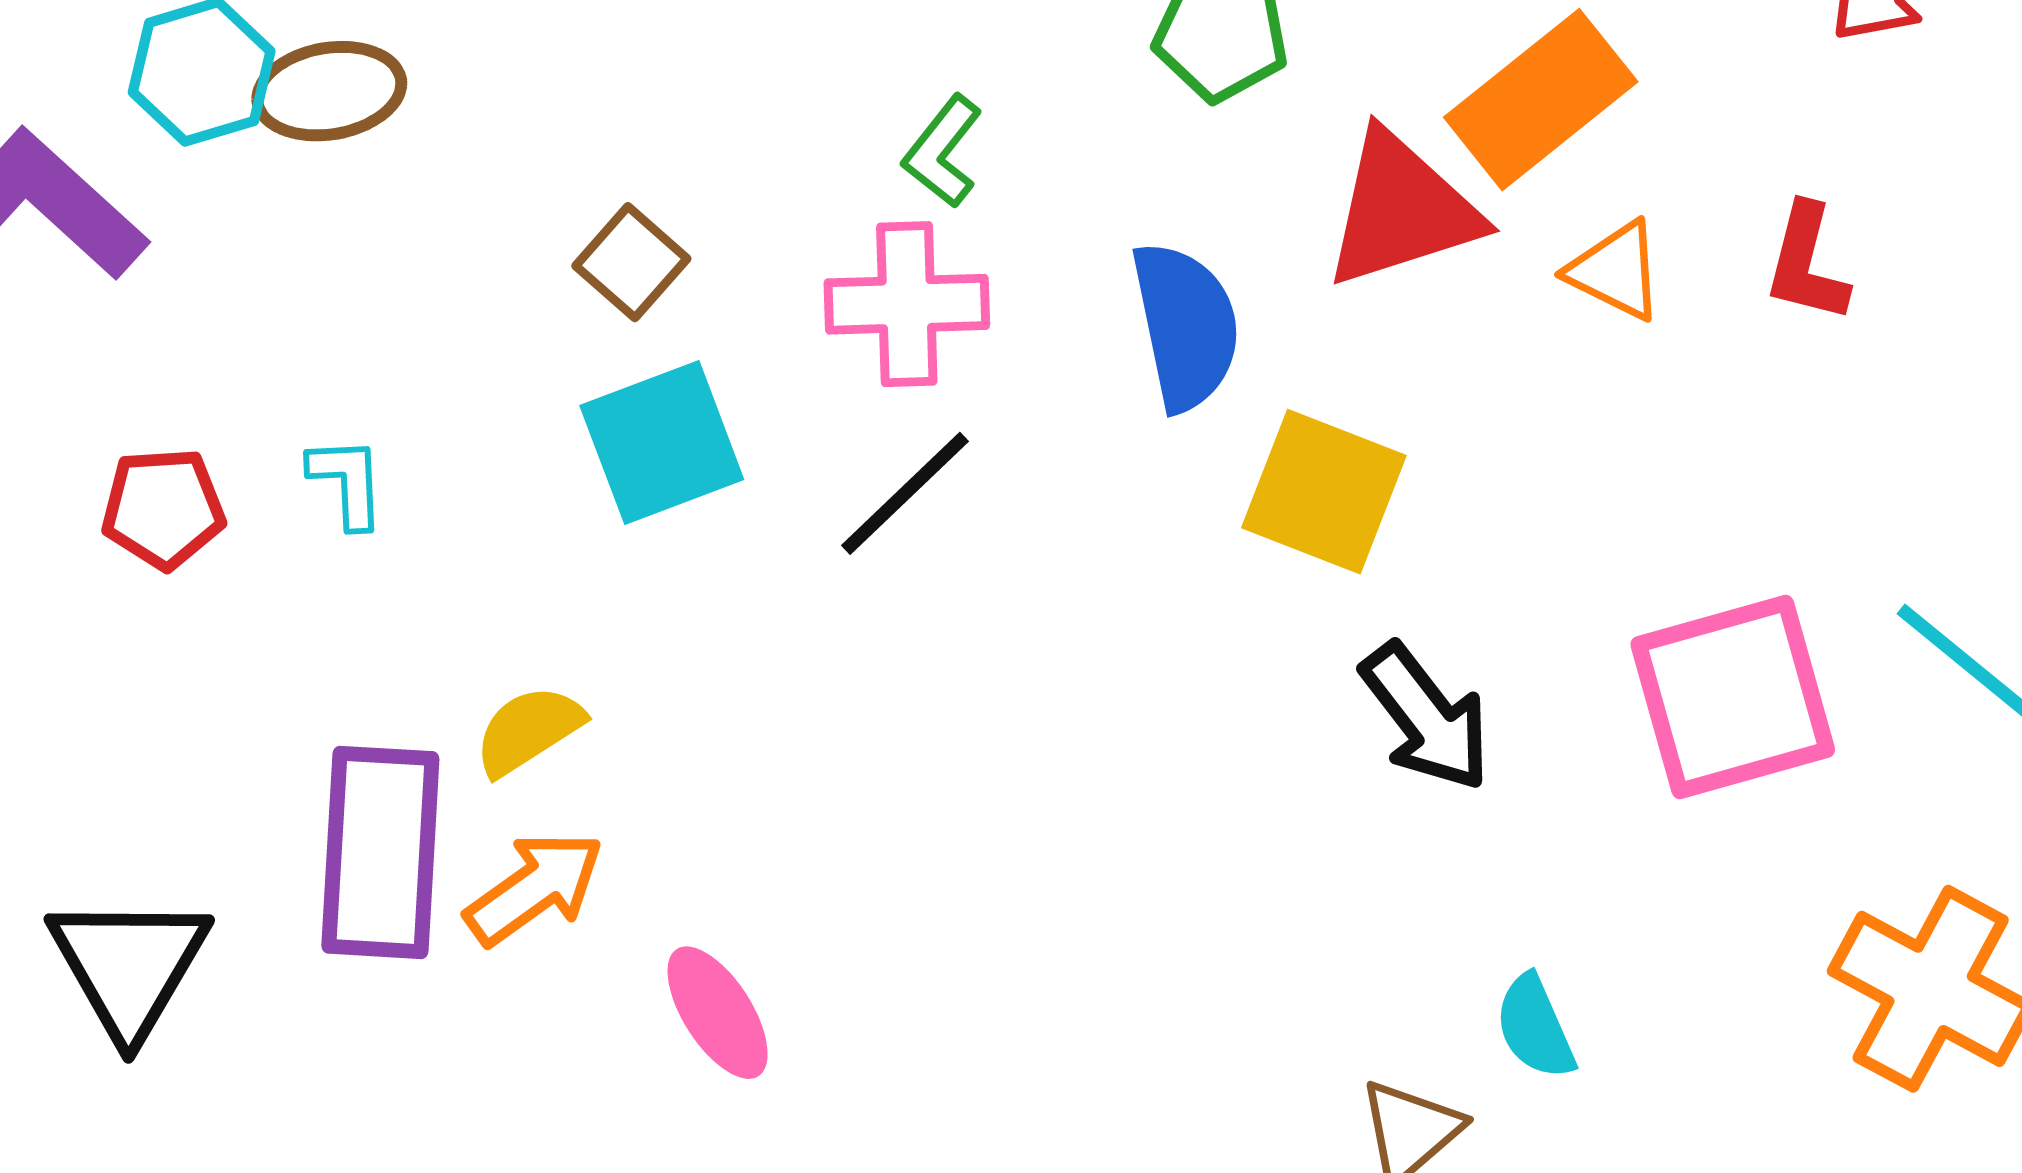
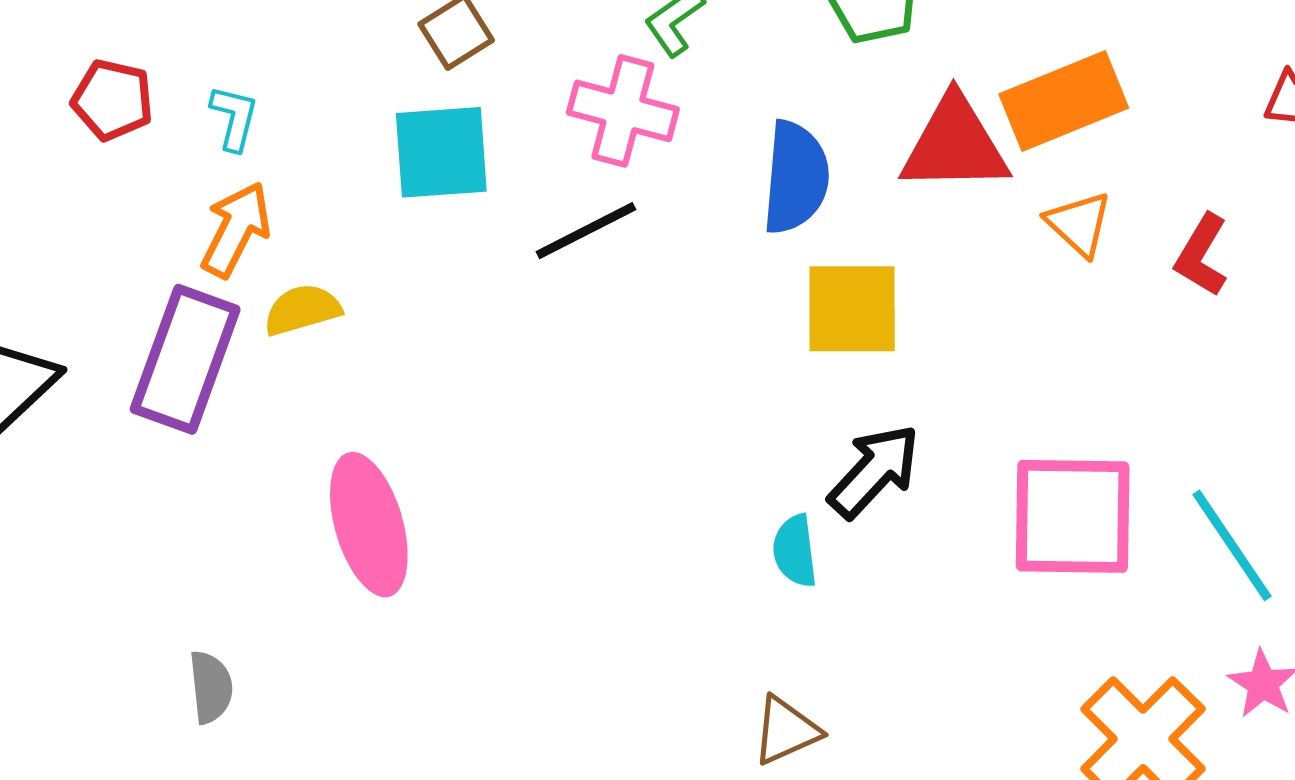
yellow square: (1324, 492) -> (852, 309), turned -38
black arrow: (1426, 717) -> (874, 471), turned -116
orange arrow: (535, 888) -> (236, 229), moved, turned -44
pink ellipse: (718, 1013) -> (369, 525), size x1.5
cyan semicircle: (1535, 1027) -> (795, 551), moved

